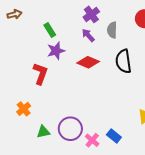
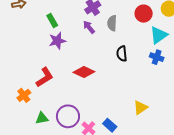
black semicircle: (123, 61) -> (122, 54), size x0.7
red diamond: (88, 62) -> (84, 72), moved
red L-shape: (40, 74) -> (45, 77), moved, turned 35

